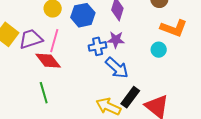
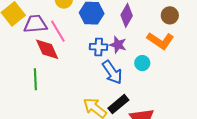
orange L-shape: (174, 28) -> (160, 41), moved
pink line: (54, 41) -> (58, 31), turned -60
cyan circle: (159, 50) -> (142, 63), moved

